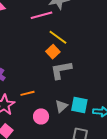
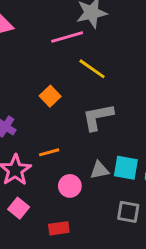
orange square: (53, 52) -> (50, 96), moved
gray triangle: (61, 106) -> (99, 170), turned 32

